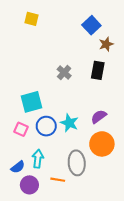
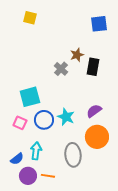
blue square: (91, 25) -> (99, 24), moved, turned 36
brown star: (106, 44) -> (77, 55), moved
orange line: (58, 180) -> (48, 176), moved

